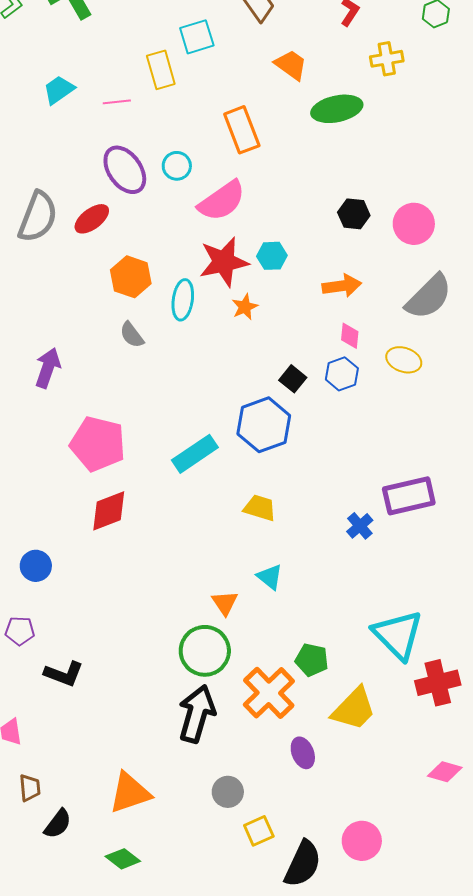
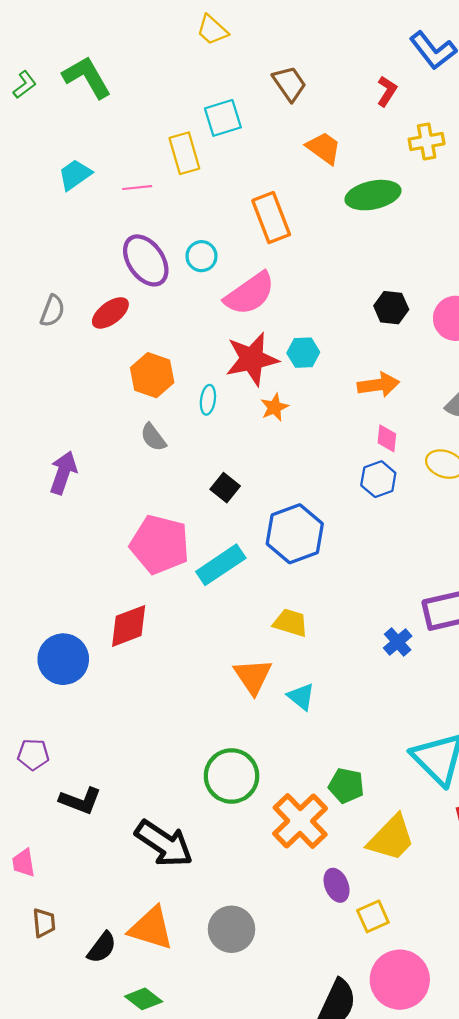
gray semicircle: (38, 217) -> (53, 311), size x0.6
cyan ellipse: (183, 300) -> (208, 400), size x0.7
black square: (293, 379) -> (225, 488), moved
pink pentagon: (98, 444) -> (160, 544), moved
blue circle: (36, 566) -> (63, 659), moved, size x1.5
orange triangle: (225, 603) -> (253, 676), moved, size x1.4
black arrow: (197, 714) -> (164, 844), moved, turned 108
gray circle: (228, 792) -> (232, 929), moved, size x1.4
orange triangle: (130, 793) -> (151, 928), turned 36
black semicircle: (58, 824) -> (102, 947), moved
yellow square: (259, 831) -> (373, 916), moved
pink circle: (362, 841) -> (400, 980), size x1.4

